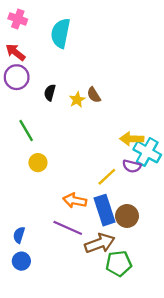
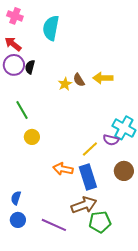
black semicircle: (50, 93) -> (30, 67), moved
yellow arrow: (132, 139) -> (103, 78), moved
brown circle: (127, 216) -> (124, 171), moved
purple line: (68, 228) -> (54, 225), moved

